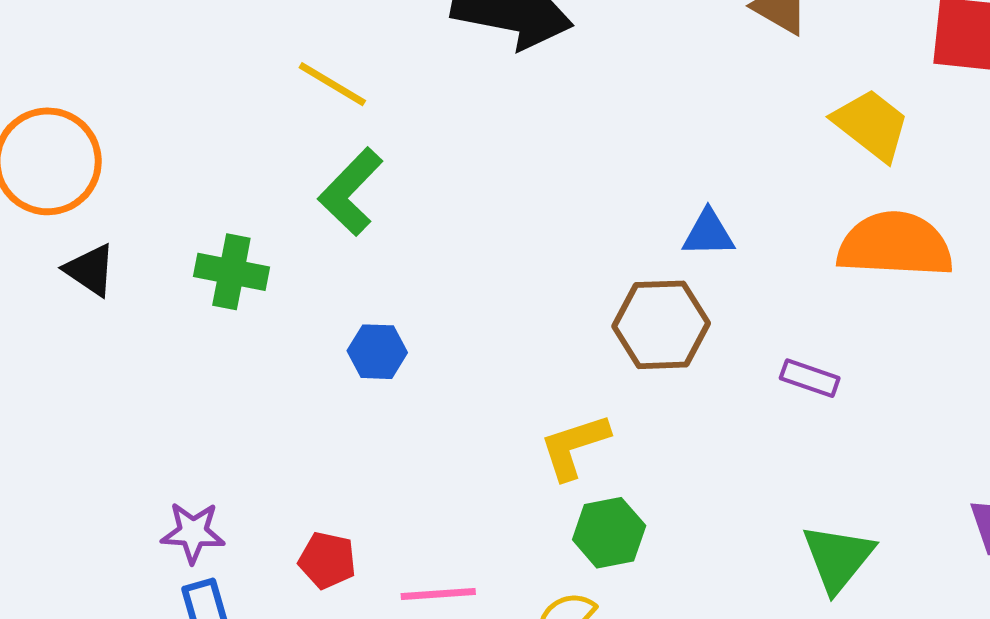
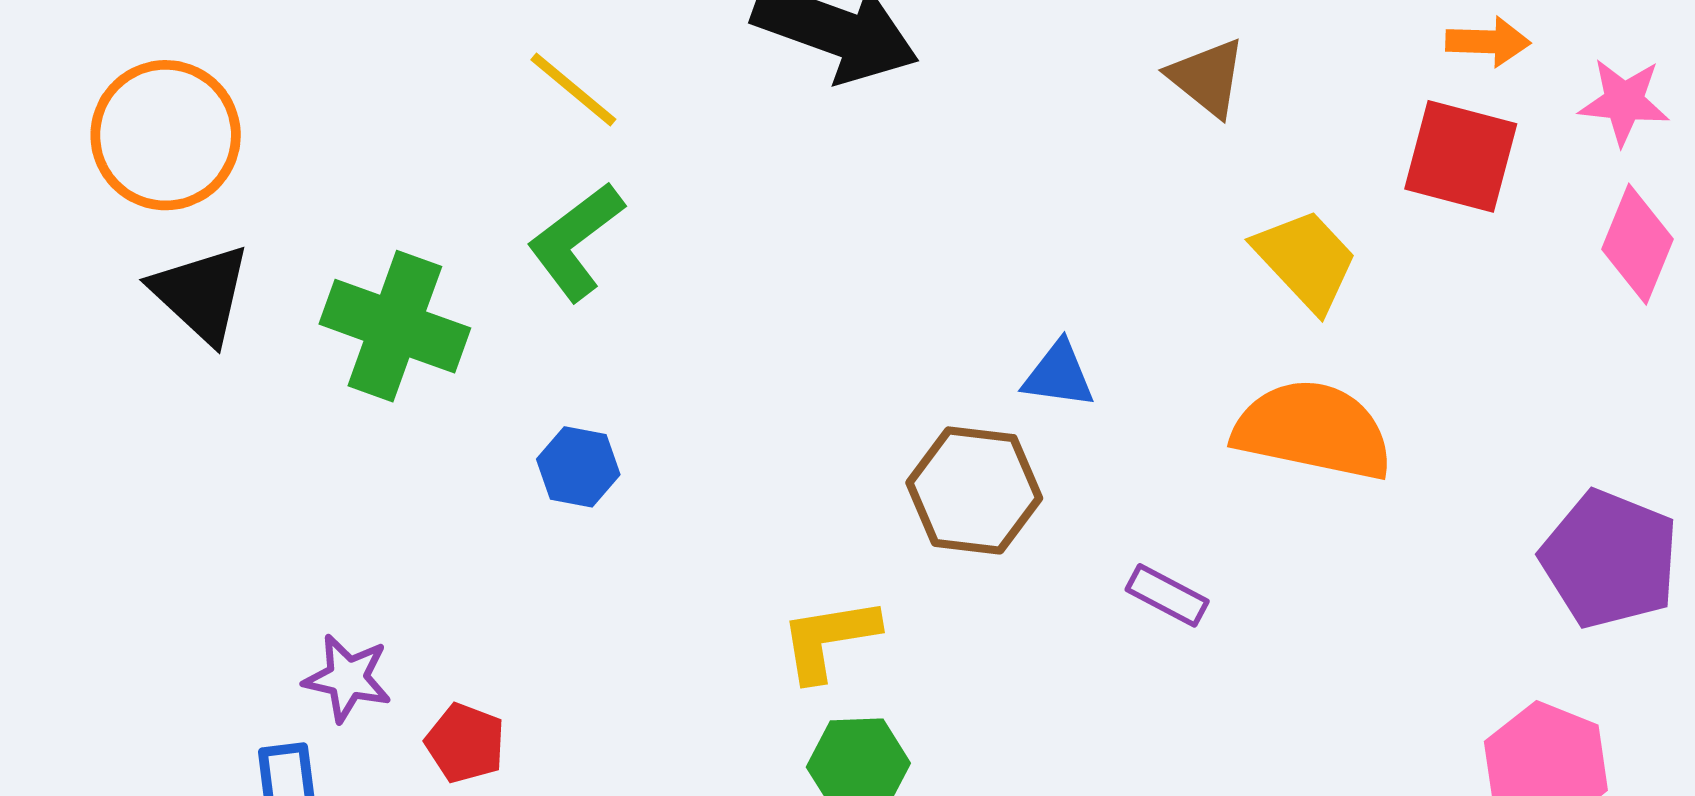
black triangle: (90, 270) -> (201, 294), size x1.4
green cross: (231, 272) -> (395, 326), size x1.4
purple star: (193, 532) -> (348, 678), moved

